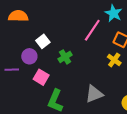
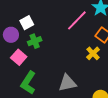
green cross: (65, 57) -> (35, 41), moved

